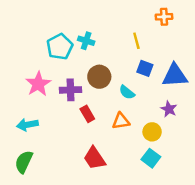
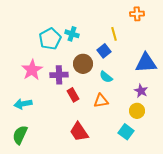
blue square: (145, 68) -> (104, 51), moved, turned 32
yellow circle: (152, 132) -> (137, 111), moved

